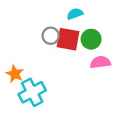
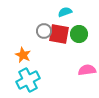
pink semicircle: (100, 62) -> (87, 70), moved
orange star: (15, 74) -> (23, 55), moved

